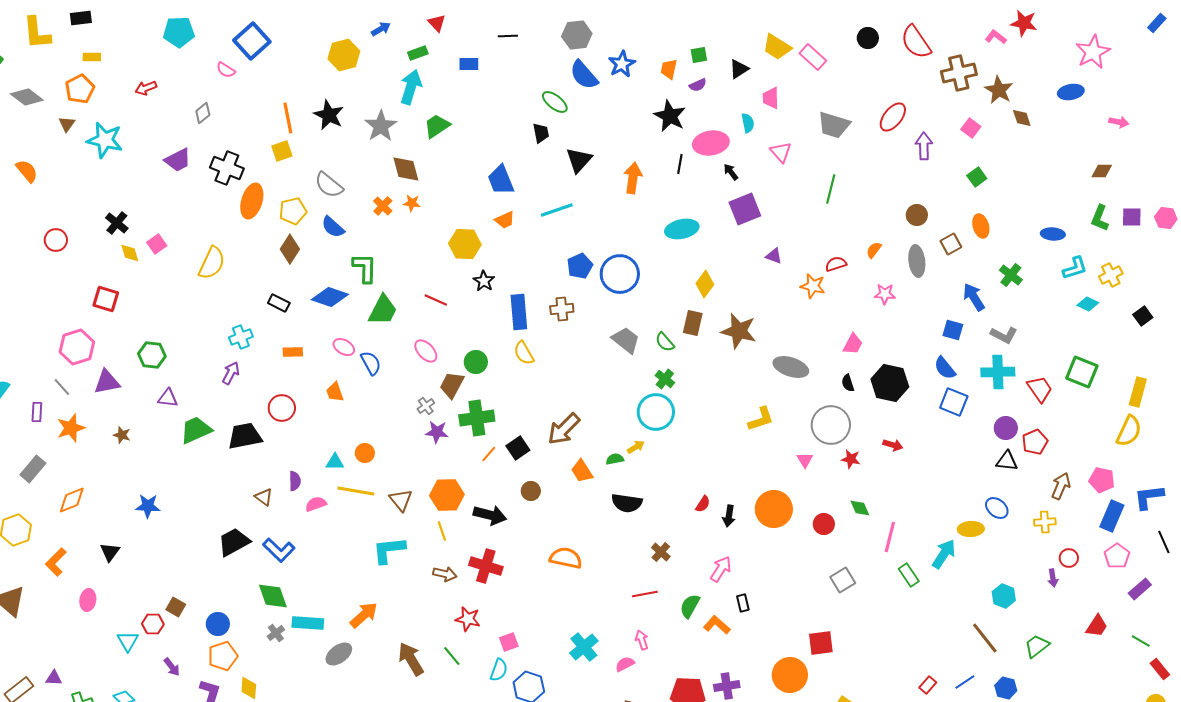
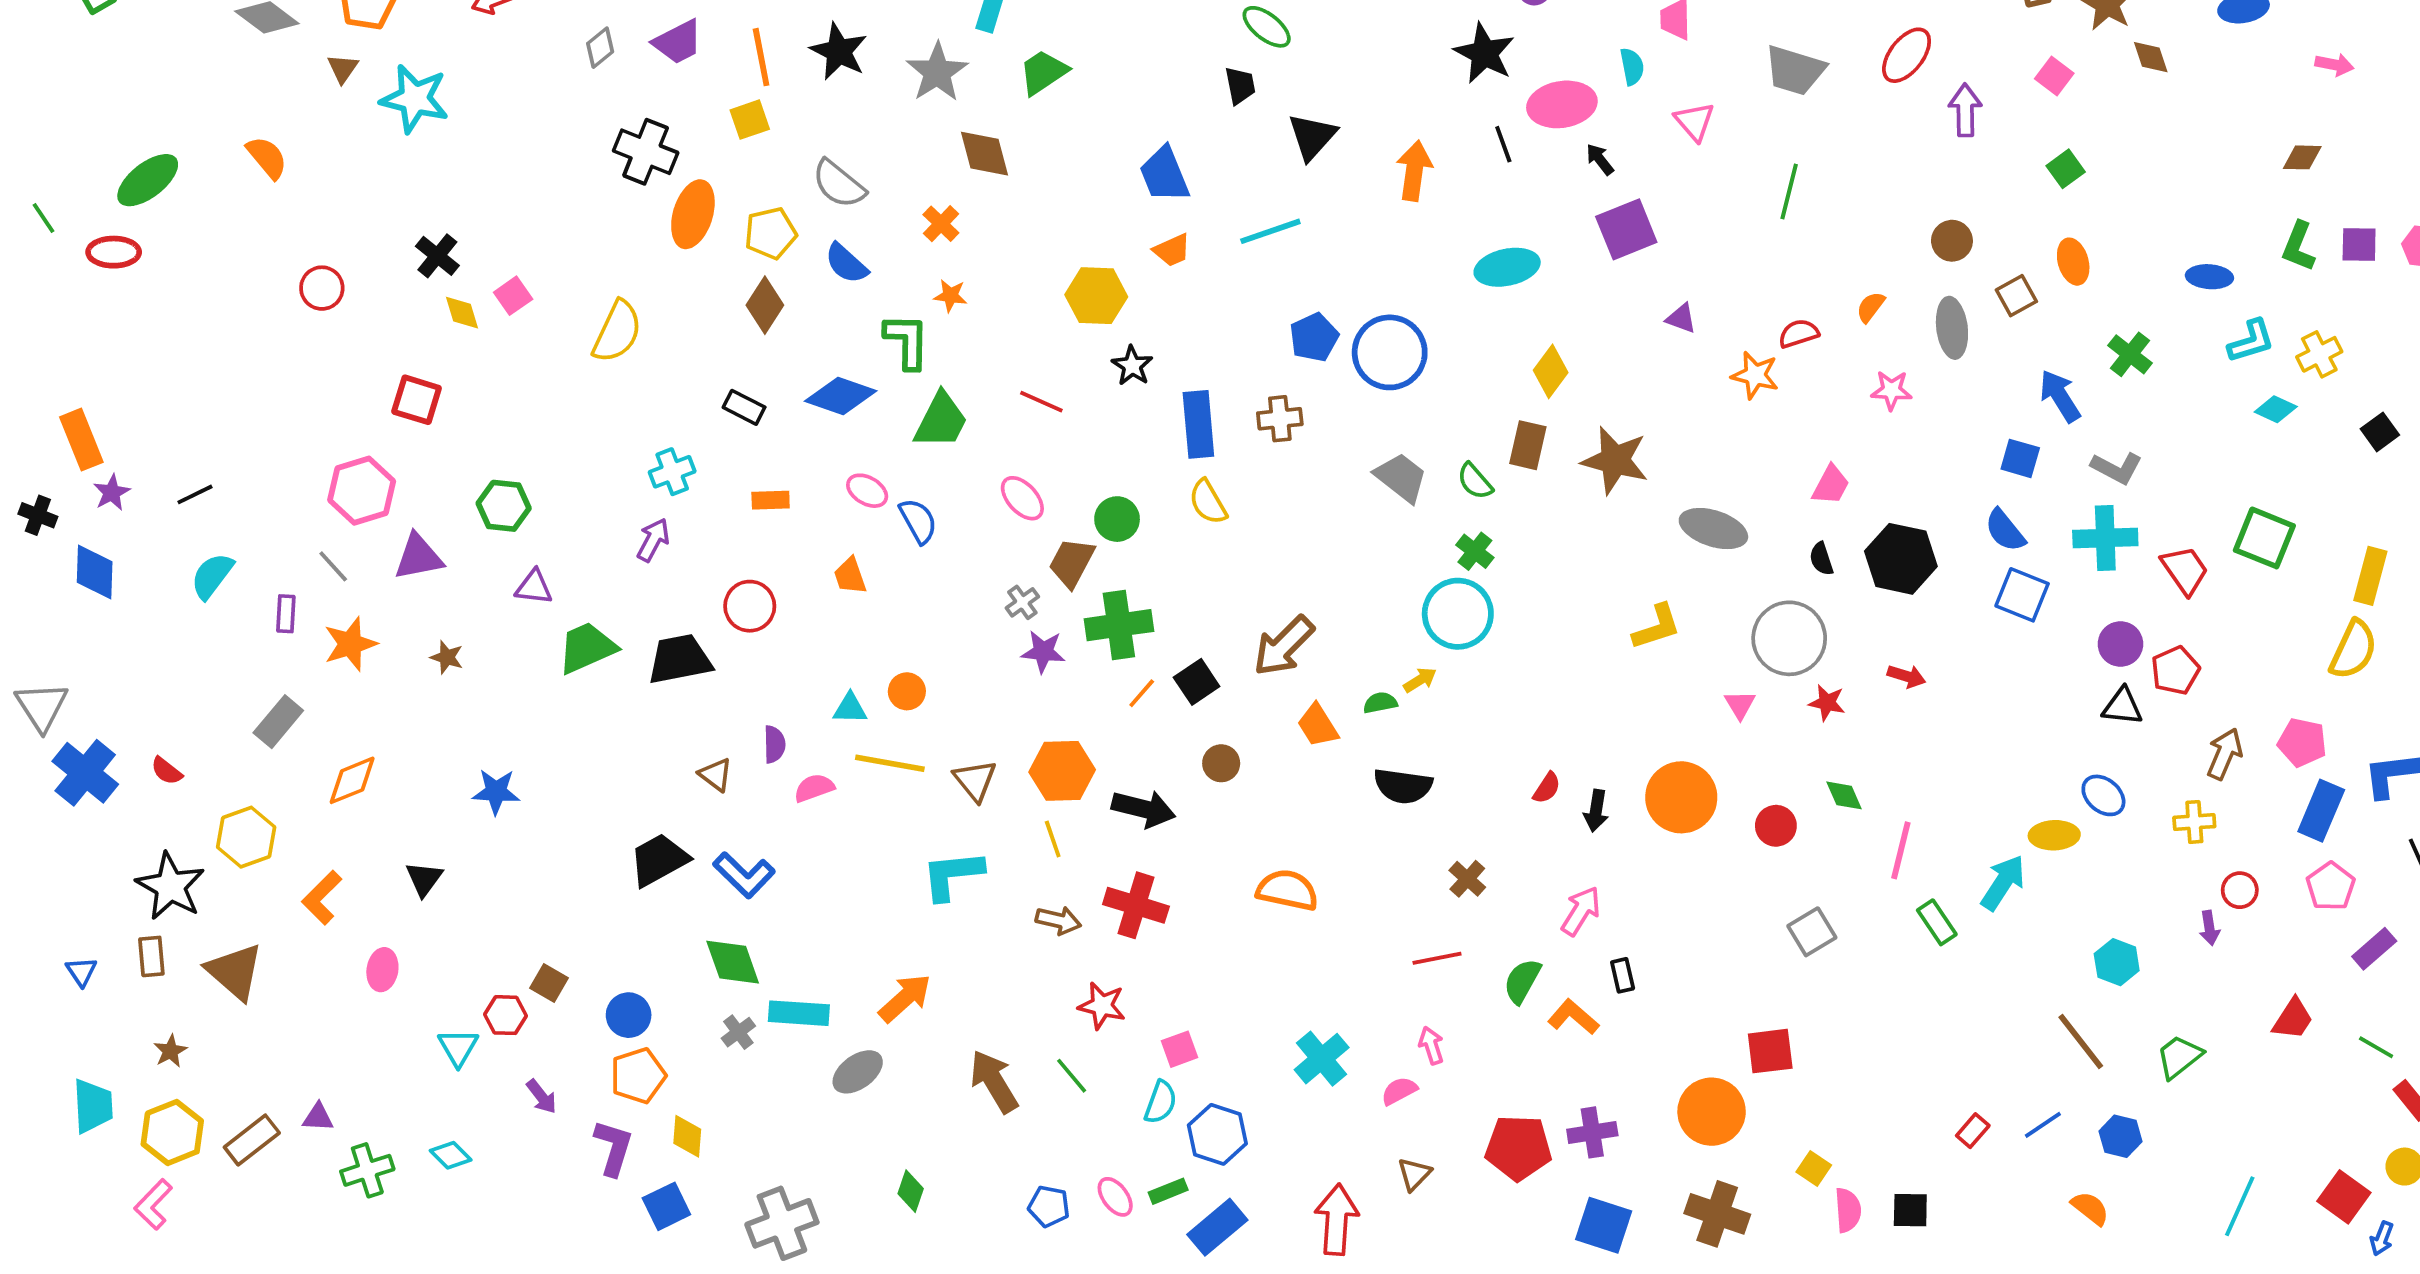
purple trapezoid: (178, 160) -> (678, 42), moved
black line: (680, 164) -> (1503, 144), turned -30
orange star: (412, 203) -> (950, 296), moved

